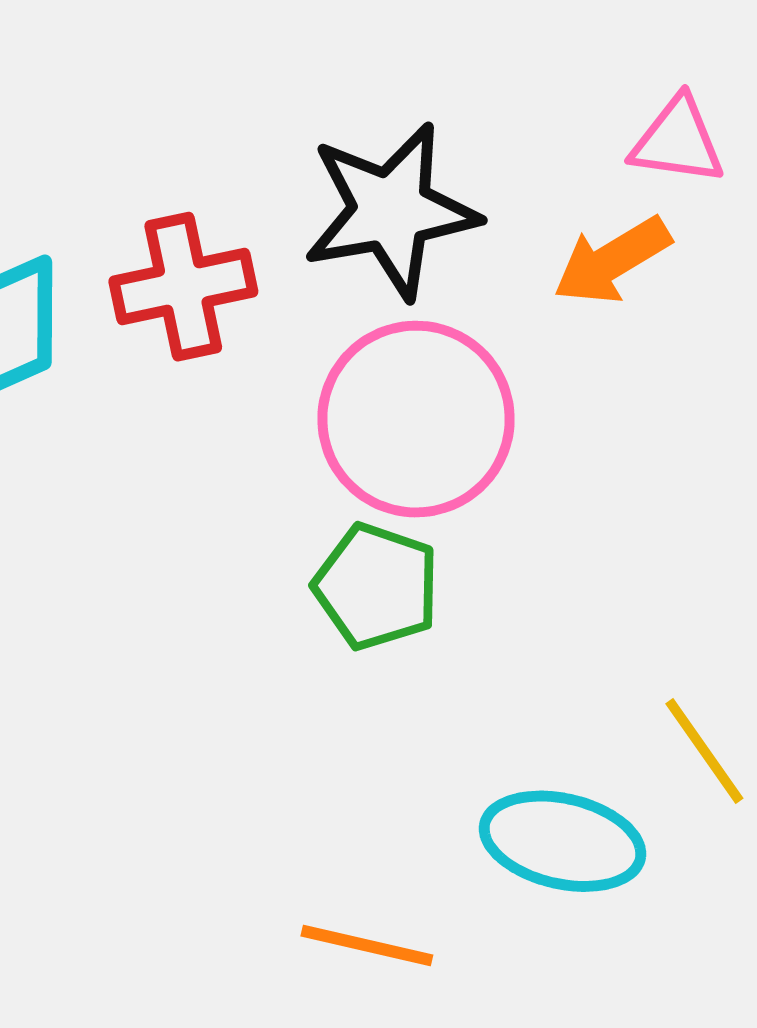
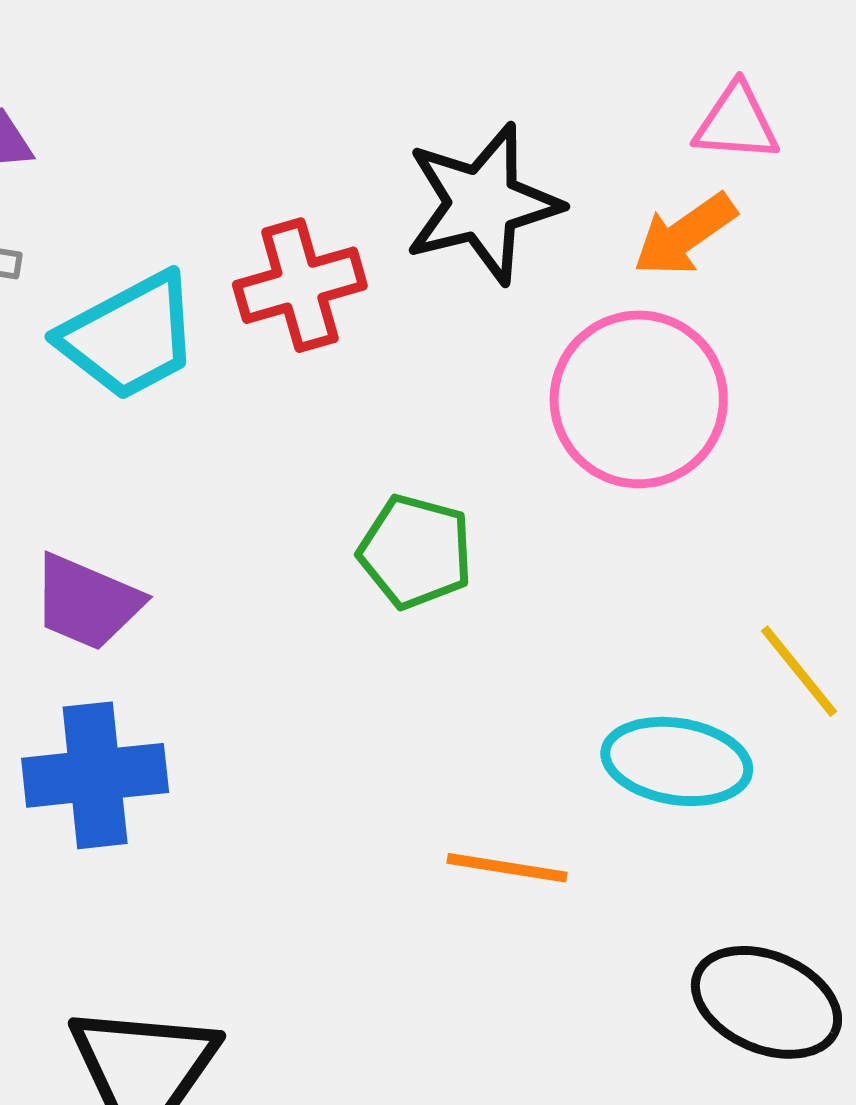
pink circle: (416, 419) -> (639, 399), moved
green pentagon: (376, 586) -> (415, 552), moved

